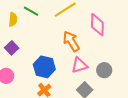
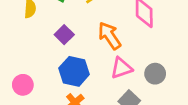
purple square: (12, 48) -> (64, 35), moved

